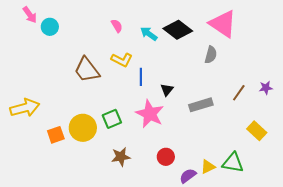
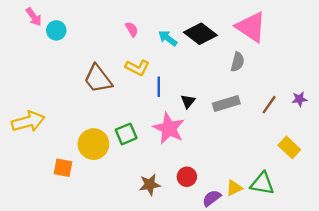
gray rectangle: (201, 105) -> (226, 104), moved
orange square: (56, 135) -> (63, 168), moved, turned 30
brown star: (121, 157) -> (150, 185), moved

